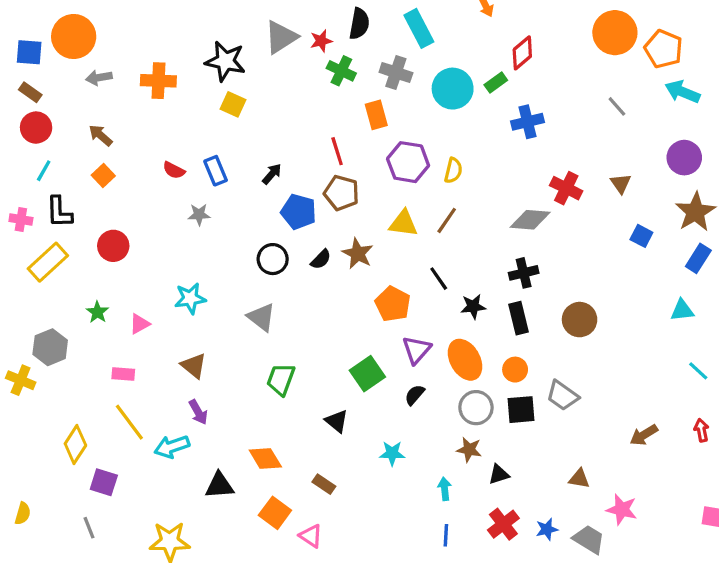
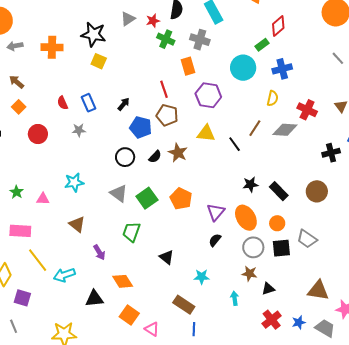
gray triangle: (281, 37) -> (128, 19), size x0.7
cyan circle: (453, 89) -> (243, 68), moved
red semicircle: (174, 170) -> (63, 103), turned 40
yellow semicircle: (453, 170) -> (273, 98), moved
brown line: (447, 220) -> (255, 128), moved
red circle: (113, 246) -> (38, 134), moved
black cross: (524, 273) -> (331, 153), moved
black line: (439, 279) -> (235, 144), moved
orange pentagon: (393, 304) -> (181, 199), moved
black rectangle: (518, 318) -> (279, 191), turned -30
pink triangle: (140, 324) -> (43, 199), turned 32
pink rectangle: (123, 374) -> (20, 231), moved, size x1.5
green square: (367, 374) -> (147, 198), moved
purple arrow: (198, 412) -> (99, 252), moved
brown triangle: (579, 479) -> (318, 290), size x1.6
brown rectangle: (324, 484) -> (184, 305), moved, size x1.5
blue line: (446, 535) -> (194, 329), moved

